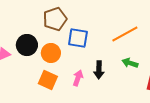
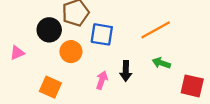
black circle: (27, 45) -> (49, 30), moved
orange square: (48, 80) -> (50, 87), moved

